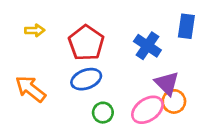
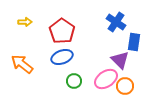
blue rectangle: (186, 26) -> (134, 42), moved
blue cross: (147, 46) -> (116, 22), moved
orange circle: (174, 101) -> (125, 86), moved

